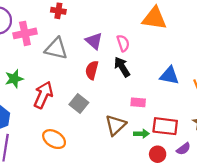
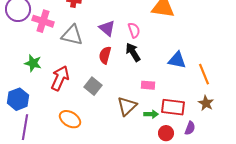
pink cross: (25, 33) -> (43, 21), turned 30
green star: (14, 79) -> (33, 63), turned 30
purple semicircle: (183, 149) -> (190, 128), turned -32

